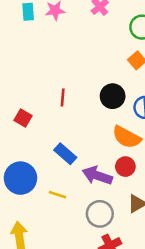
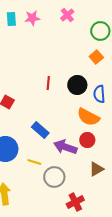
red line: (63, 97) -> (48, 83), moved
gray circle: (100, 214) -> (54, 177), moved

